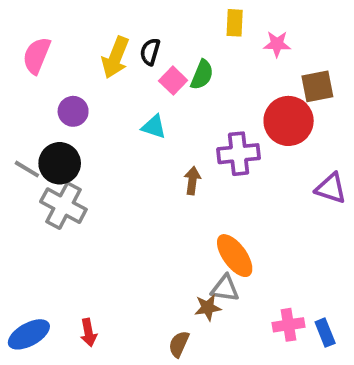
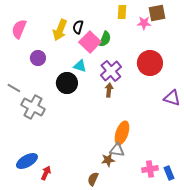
pink square: (173, 81) -> (90, 42), size x1.5
brown square: (317, 86) -> (157, 13), moved
purple cross: (239, 154) -> (111, 71), moved, turned -35
black circle: (60, 163) -> (67, 83), moved
brown arrow: (192, 181) -> (109, 90), moved
orange ellipse: (235, 256) -> (122, 133), turned 55
red arrow: (88, 333) -> (46, 173), turned -144
blue ellipse: (29, 334) -> (27, 161), moved

